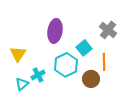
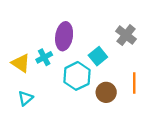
yellow triangle: (18, 54) -> (21, 63), turned -30
orange line: (104, 62) -> (134, 83), moved
cyan cross: (38, 75) -> (44, 57), moved

